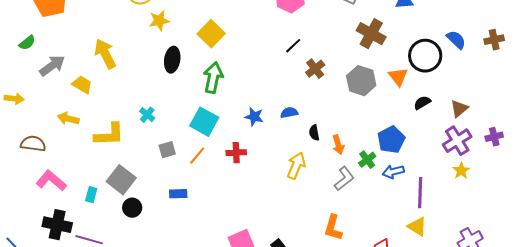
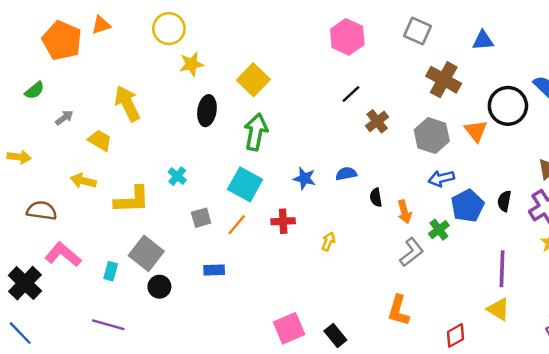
gray arrow: (52, 66) -> (64, 118), size x0.6
black semicircle: (422, 103) -> (504, 201), moved, turned -48
yellow arrow: (296, 166) -> (328, 241), moved, size x0.6
blue arrow: (393, 172) -> (441, 178), moved
black cross: (57, 225) -> (25, 283), moved, turned 32

